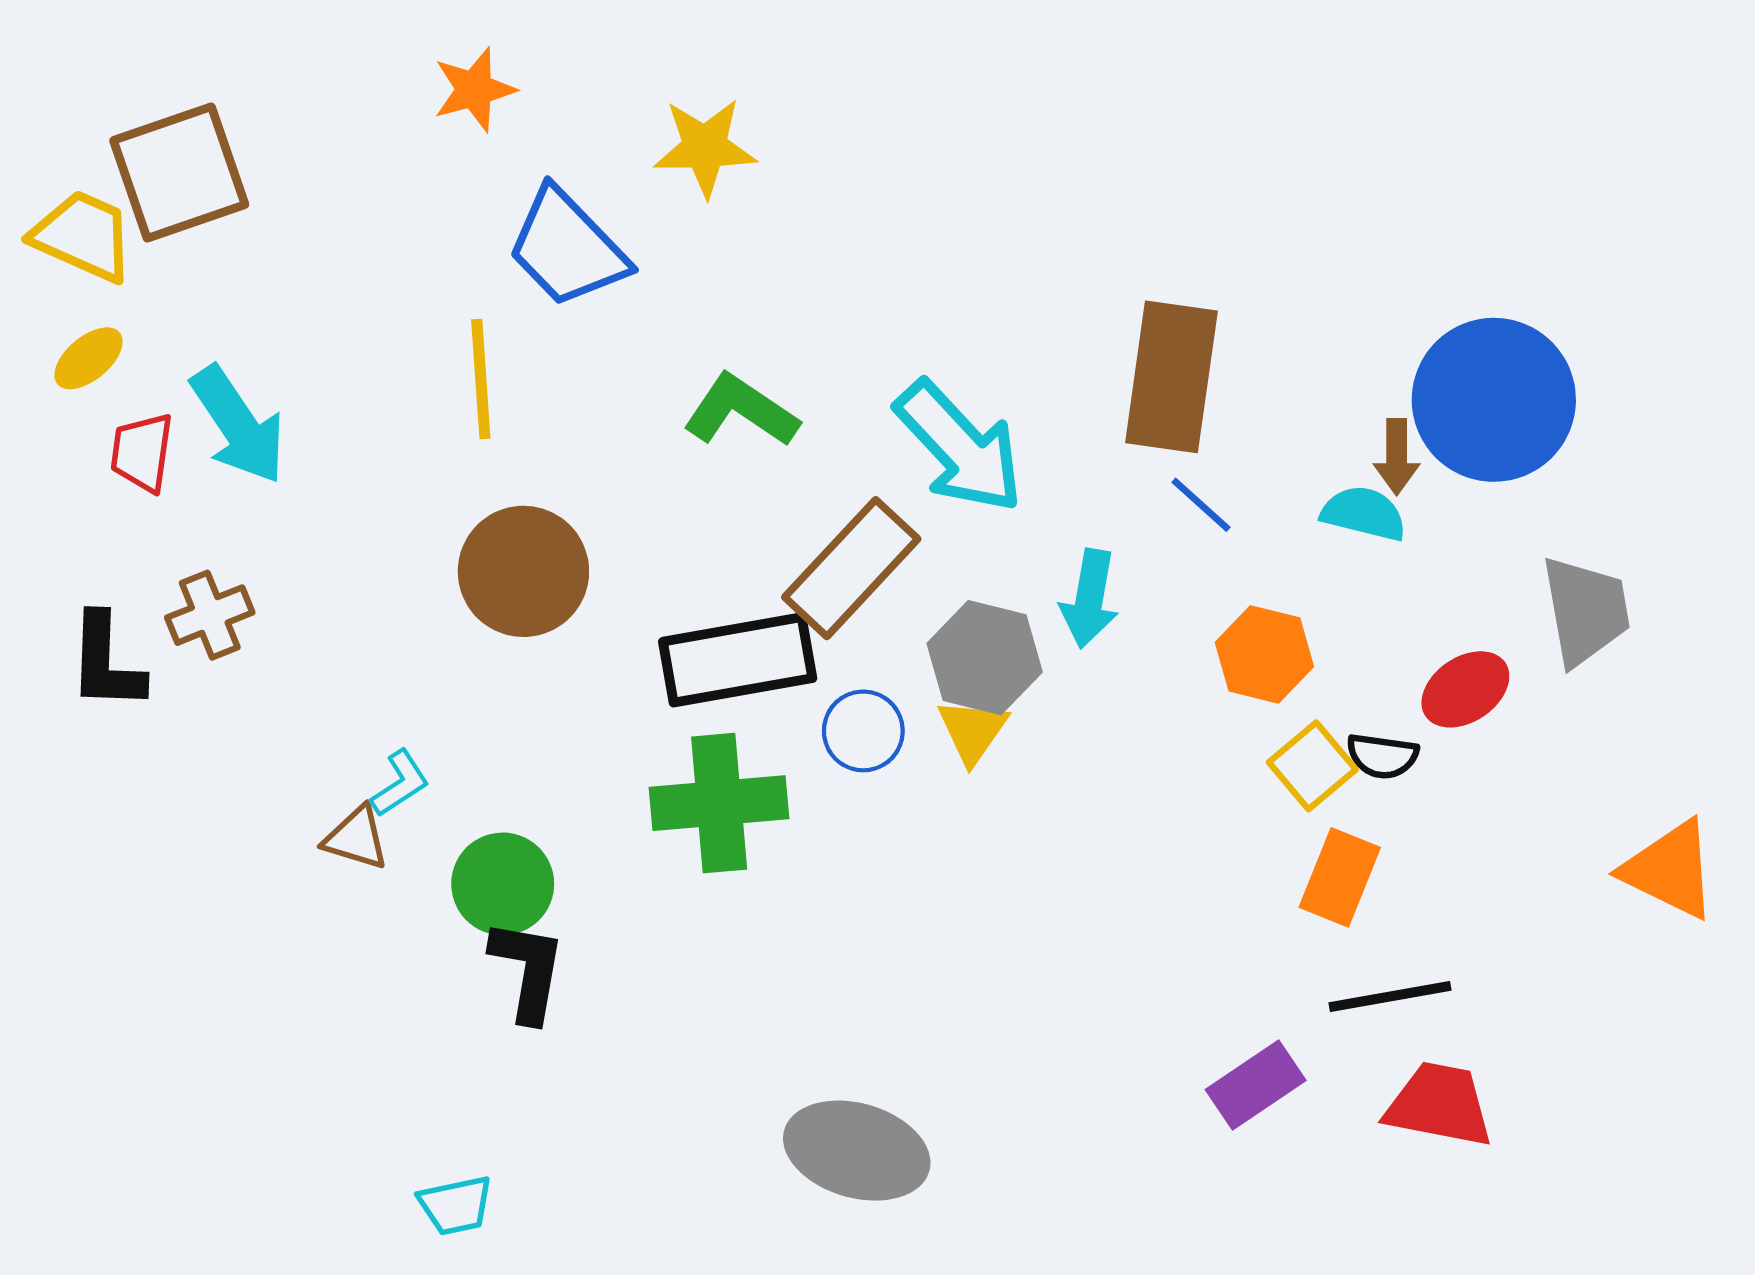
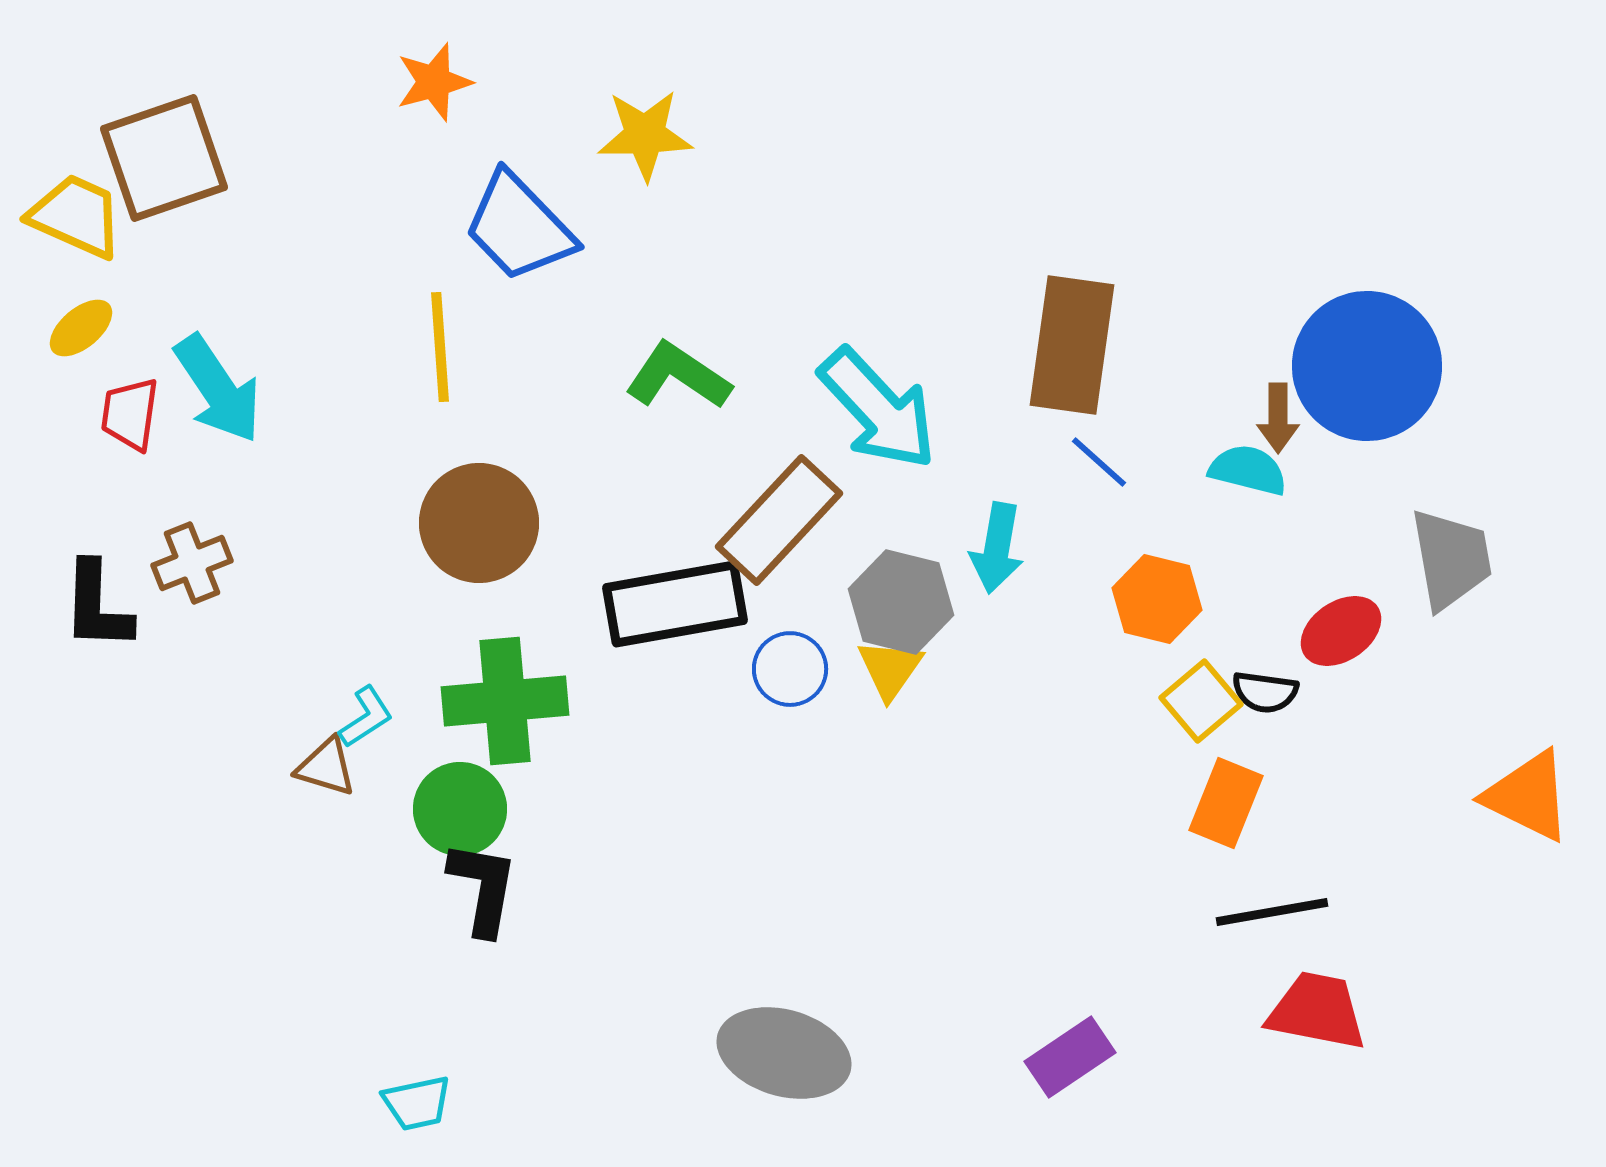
green cross: (719, 803) -> (505, 701), moved
purple rectangle: (1256, 1085) -> (1070, 1057), moved

